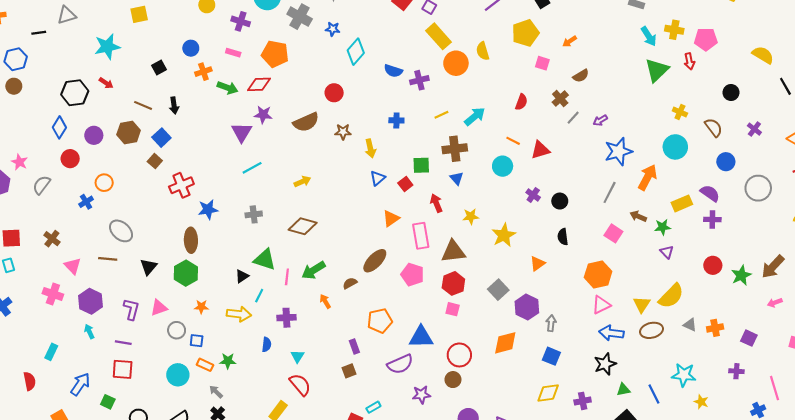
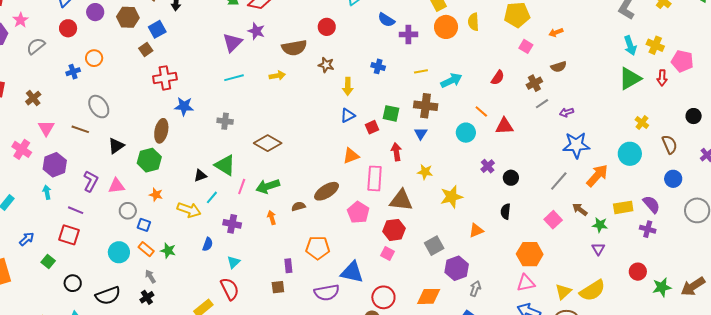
yellow arrow: (302, 181) -> (277, 76), moved
blue arrow: (80, 384) -> (27, 239), size x0.7

